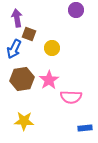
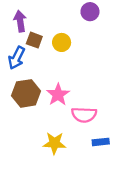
yellow circle: (52, 48) -> (62, 42), moved
yellow star: (24, 121) -> (54, 143), moved
blue rectangle: (85, 128) -> (101, 142), moved

